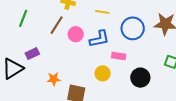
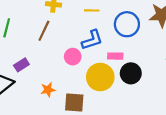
pink circle: (76, 34) -> (73, 57), moved
yellow circle: (103, 73) -> (100, 77), size x1.6
black circle: (140, 78) -> (131, 73), moved

